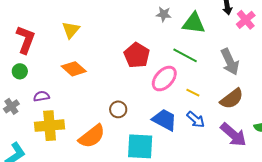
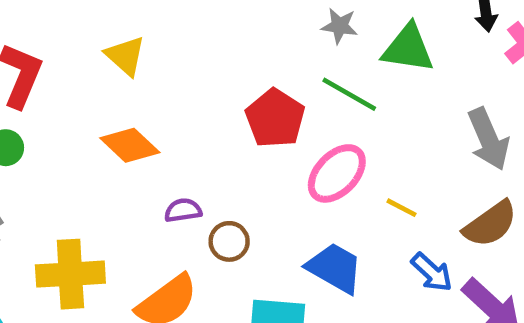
yellow triangle: (71, 30) -> (125, 56), turned -30
green line: (185, 55) -> (349, 94), moved
purple semicircle: (41, 96) -> (183, 210), moved
blue arrow: (196, 120) -> (432, 272), moved

